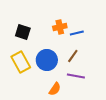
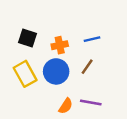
orange cross: (60, 27) -> (60, 45), moved
purple line: (76, 76) -> (91, 102), moved

